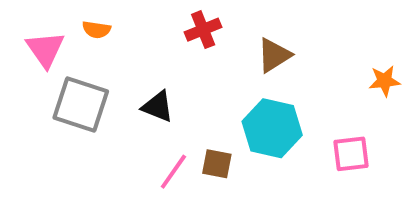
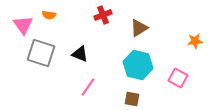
pink square: (351, 154) -> (178, 78), turned 36
brown square: (217, 164) -> (132, 99), moved

